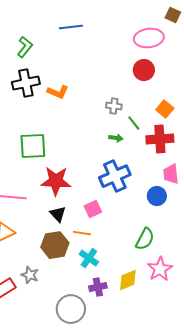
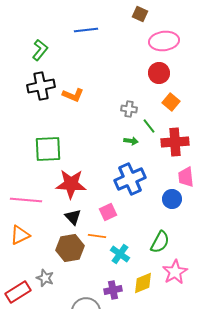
brown square: (173, 15) -> (140, 14), moved
orange square: (165, 109) -> (171, 102), moved
cyan cross: (89, 258) -> (120, 254), moved

